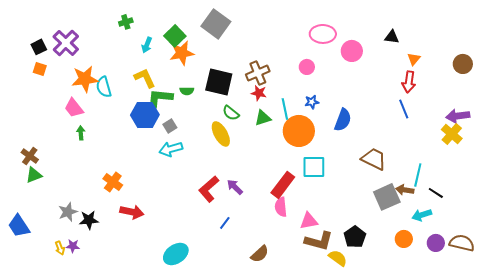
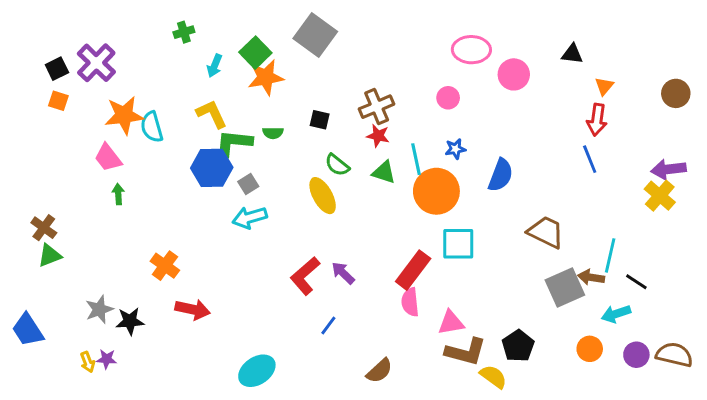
black square: (219, 82) -> (320, 120), size x0.5
green triangle: (263, 118) -> (384, 172), turned 36

